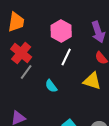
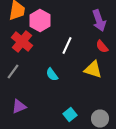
pink hexagon: (61, 31) -> (40, 20), moved
gray line: (26, 72) -> (13, 72), moved

